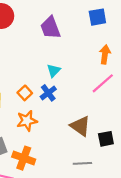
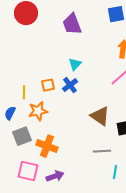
orange square: (25, 93) -> (48, 85), turned 32
orange star: (27, 121) -> (38, 111), moved

